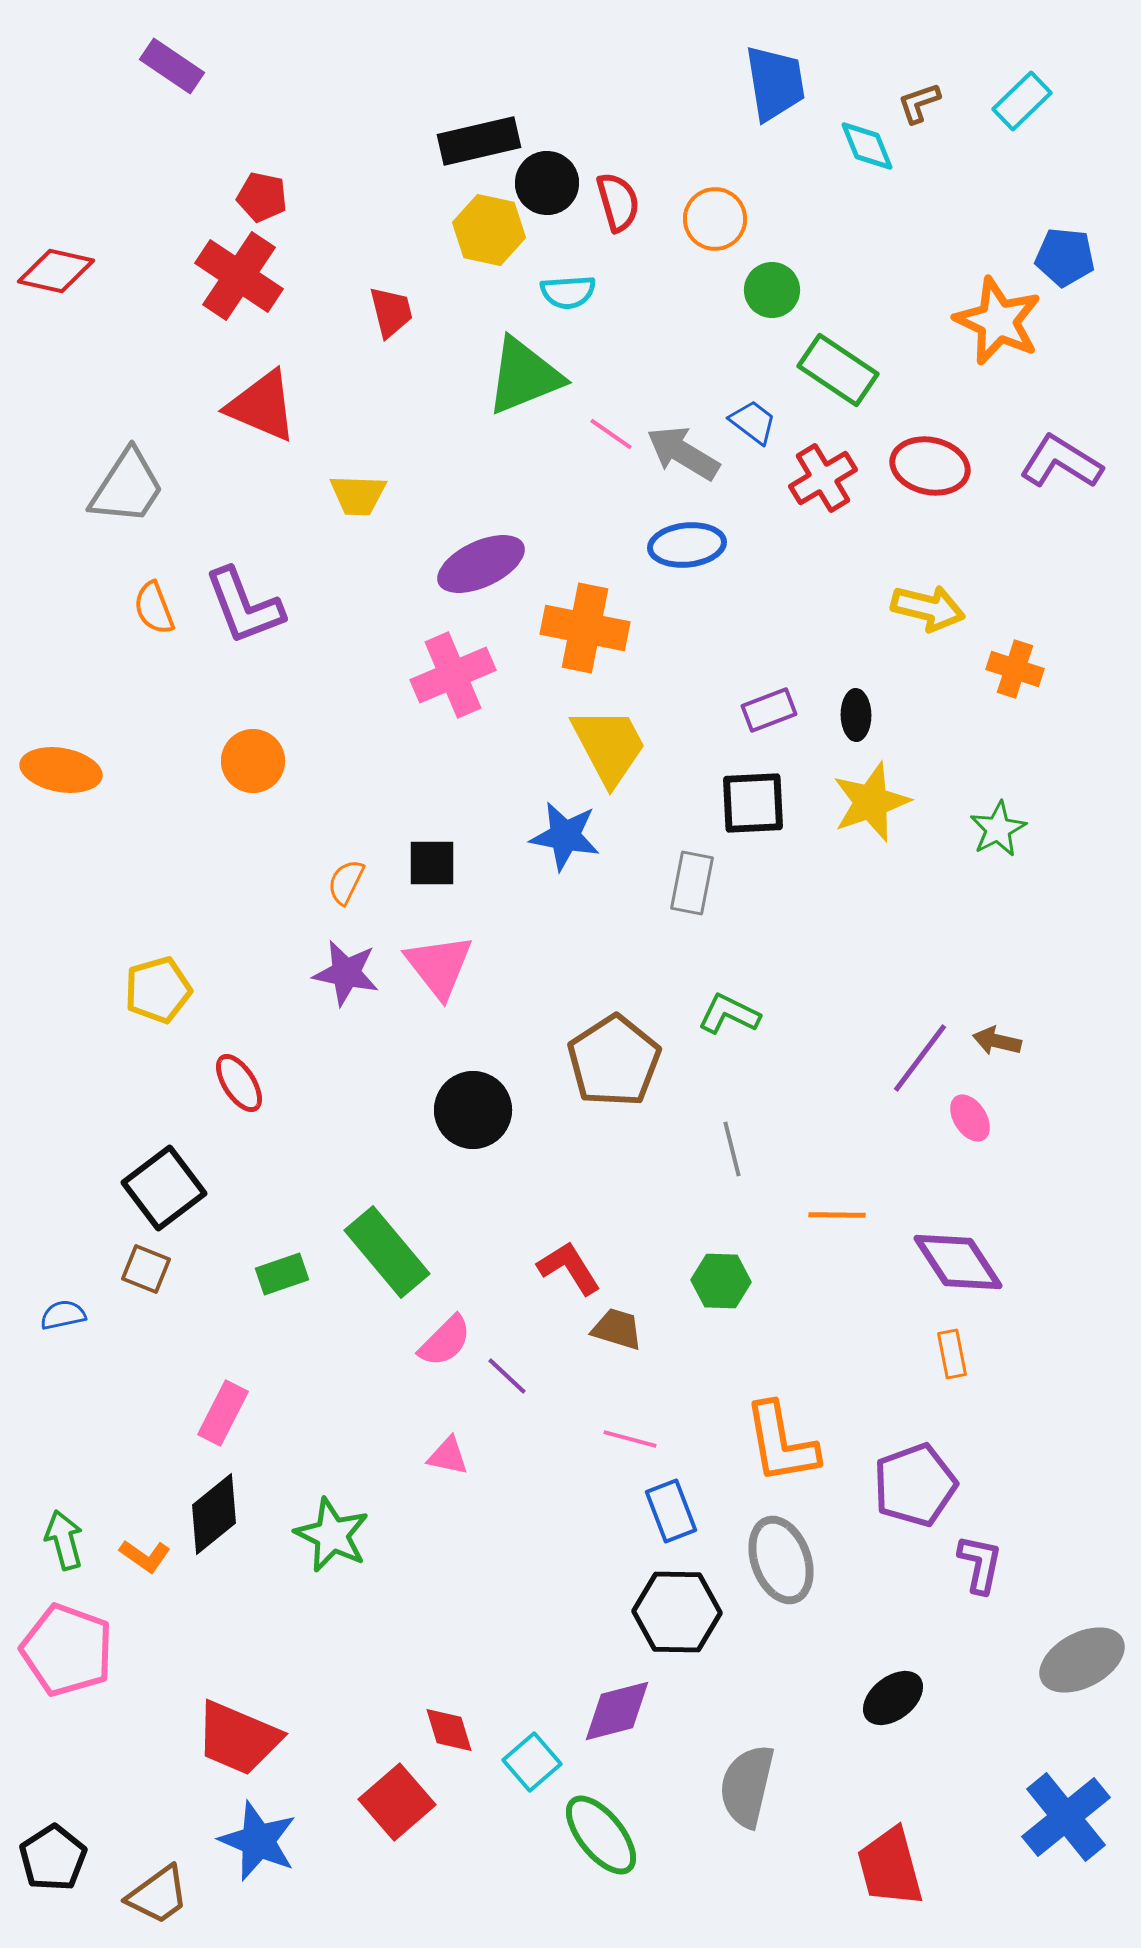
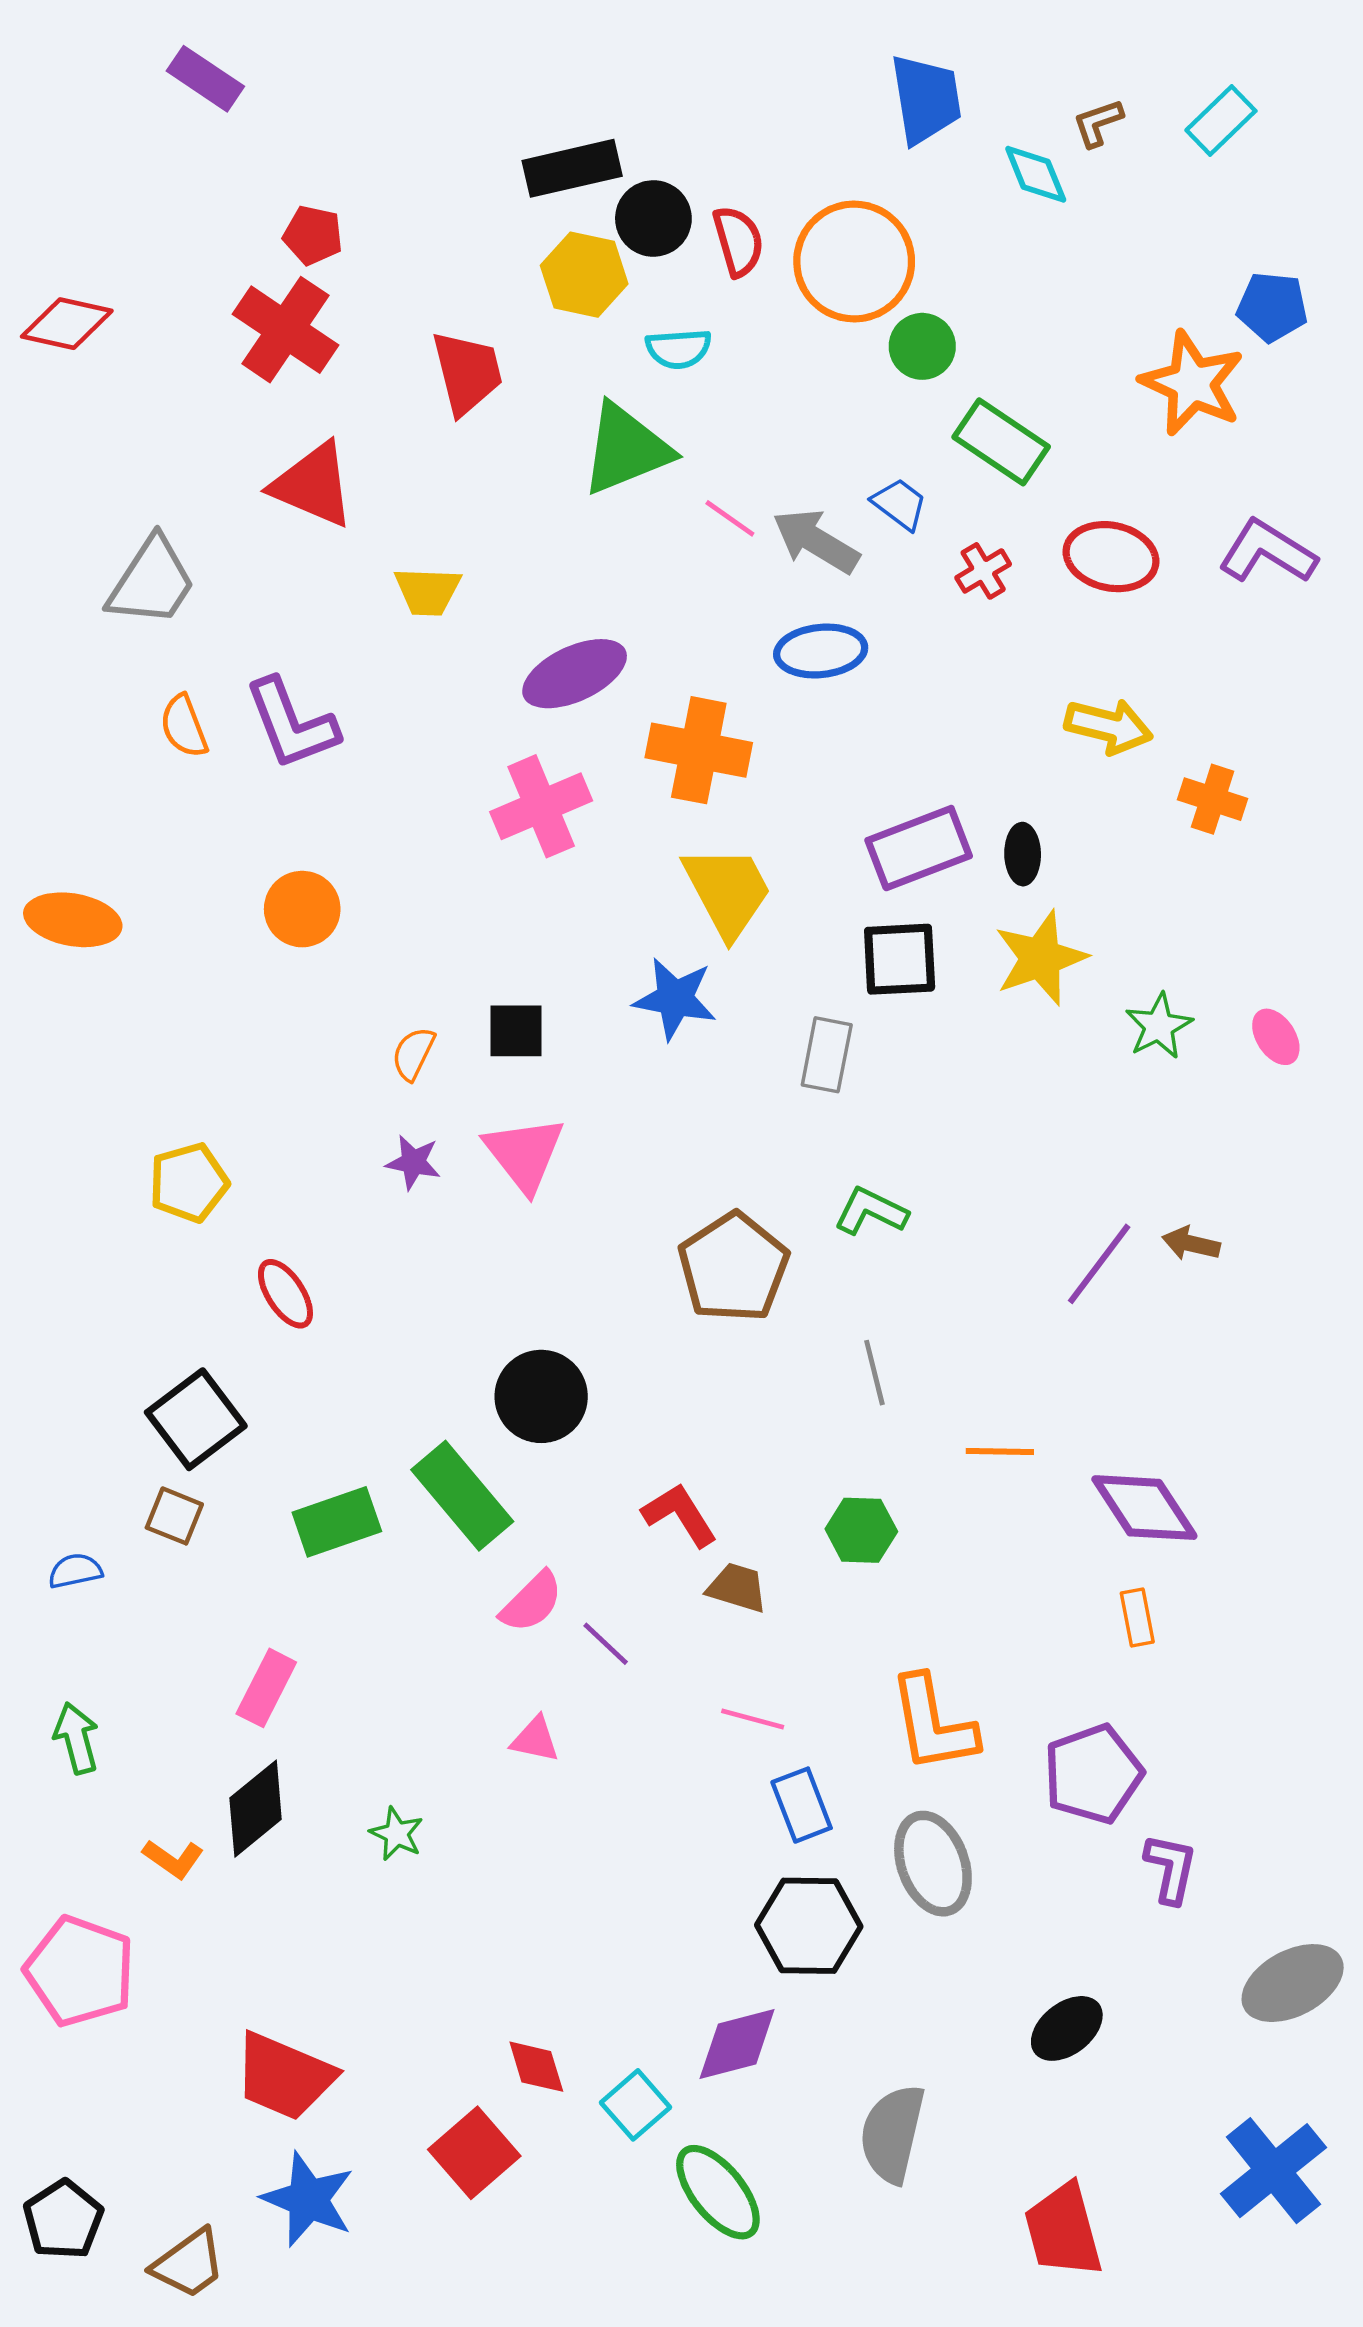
orange circle: (715, 219) -> (854, 262), size x1.6
red trapezoid: (391, 312) -> (467, 373), size x1.4
red cross: (823, 478) -> (983, 571), size x0.7
purple rectangle: (769, 710) -> (919, 848), size x1.6
green star: (998, 829) -> (1159, 1026), moved
purple star: (346, 973) -> (413, 1162), size x0.7
black circle: (473, 1110) -> (541, 1396), moved
pink ellipse: (970, 1118) -> (1276, 1037), moved
green rectangle: (282, 1274) -> (337, 1522), size x1.4
green star: (332, 1535) -> (397, 1834), size x0.6
green arrow: (64, 1540) -> (76, 1738), moved

